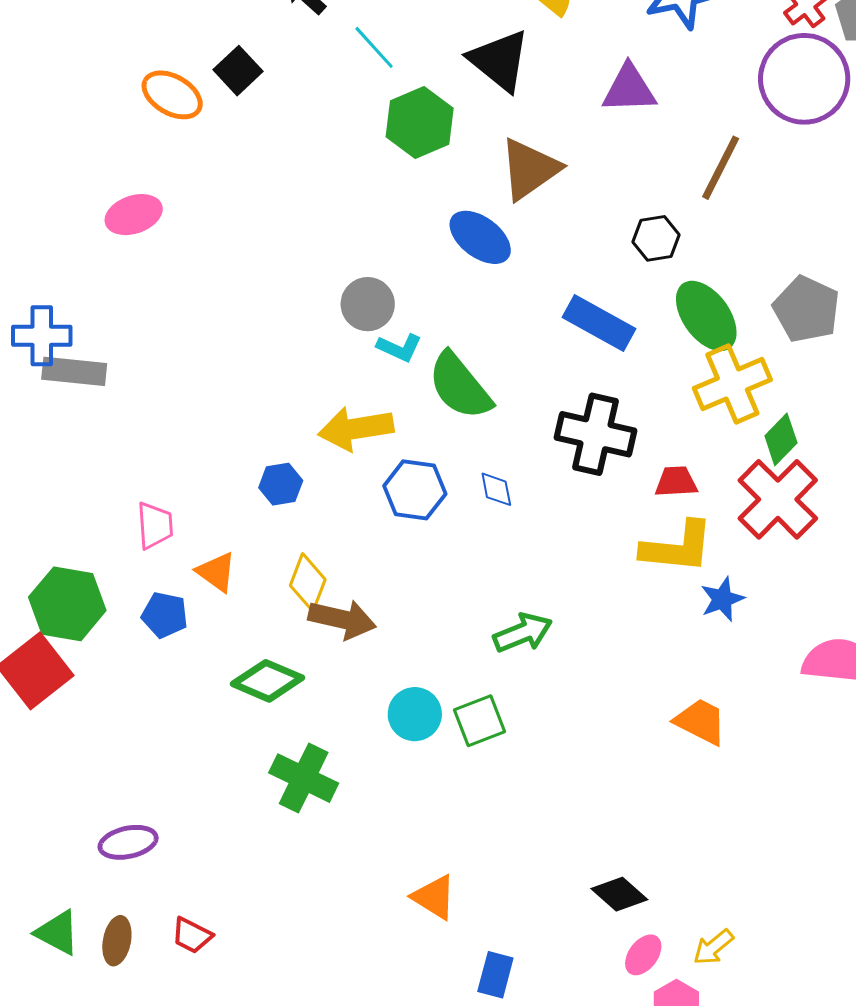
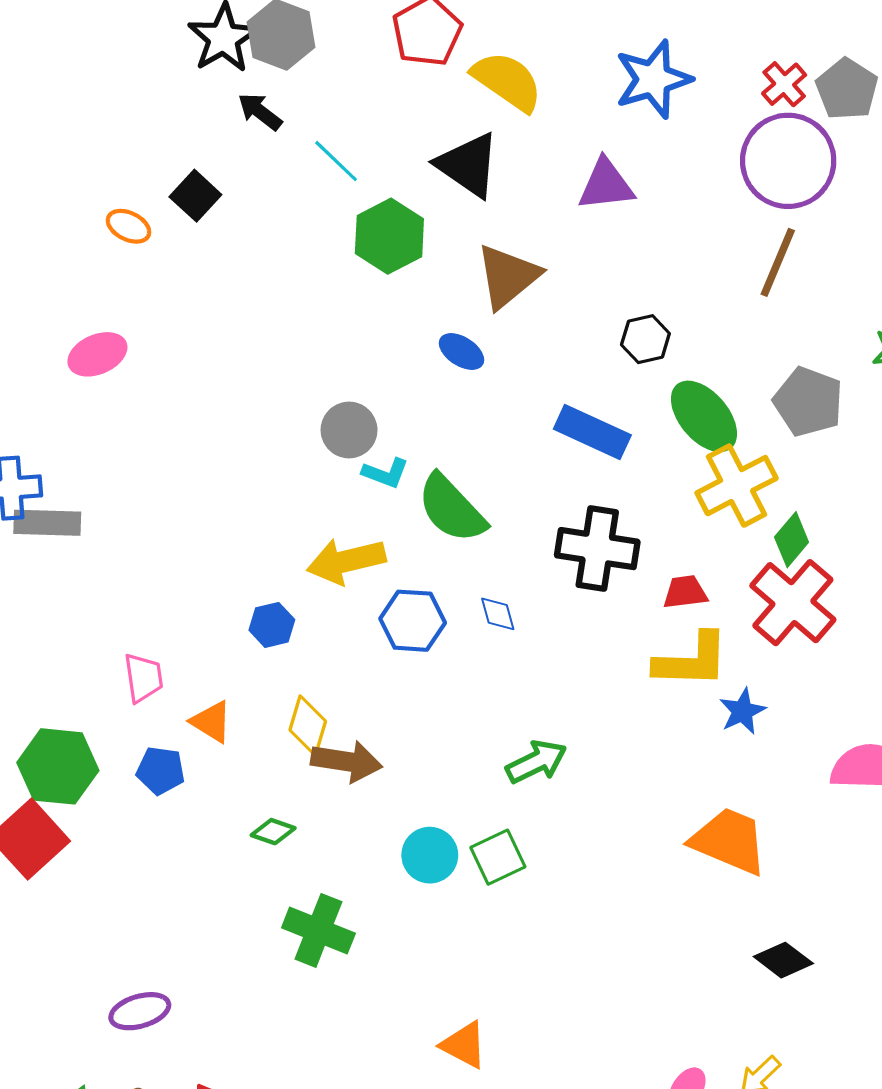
orange ellipse: (172, 95) -> (128, 226), size x0.7
brown line: (721, 168) -> (778, 262), moved
blue ellipse: (480, 237) -> (461, 352), size x0.7
green diamond: (267, 681) -> (273, 832), size x0.6
orange trapezoid: (701, 722) -> (729, 841), size x1.4
black diamond: (619, 894) -> (783, 960), moved

